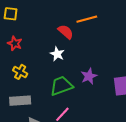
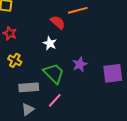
green trapezoid: (61, 86) -> (54, 73), turned 65
gray rectangle: (20, 101) -> (29, 87), moved

